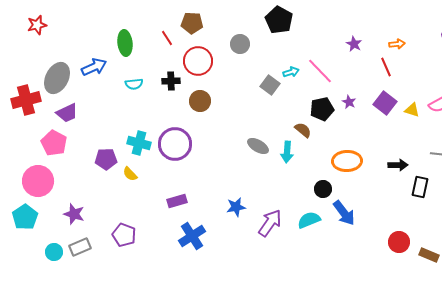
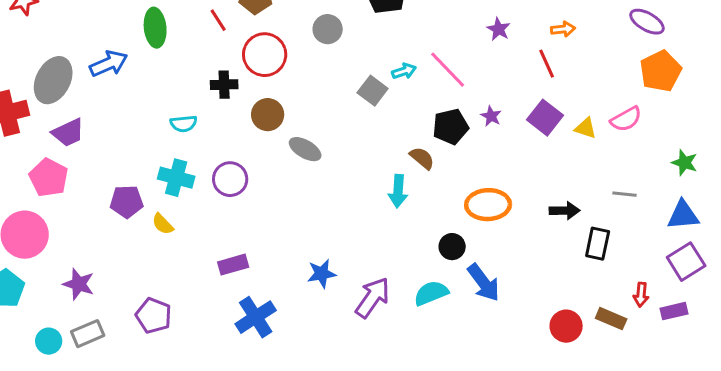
cyan semicircle: (134, 84) -> (184, 124), moved
purple circle: (175, 144) -> (230, 179), size x0.7
gray ellipse: (258, 146) -> (305, 149), moved
brown rectangle: (429, 255) -> (611, 319), moved

